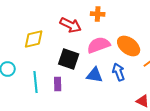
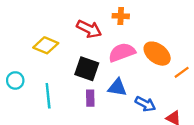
yellow diamond: (34, 39) -> (46, 45), turned 35
blue arrow: (119, 72) -> (145, 104), moved, turned 138
purple rectangle: (58, 84) -> (90, 98), moved

